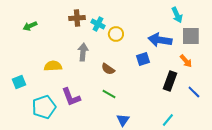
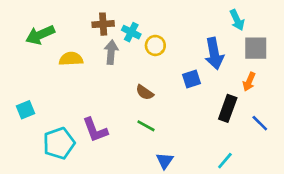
green arrow: (30, 26) -> (40, 35), size x1.5
blue arrow: (160, 40) -> (214, 54), turned -110
gray arrow: (83, 52) -> (111, 52), moved
orange arrow: (186, 61) -> (249, 82), turned 64
yellow semicircle: (53, 66) -> (71, 59), moved

